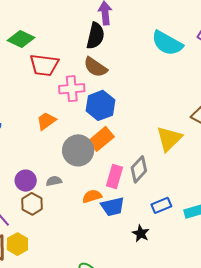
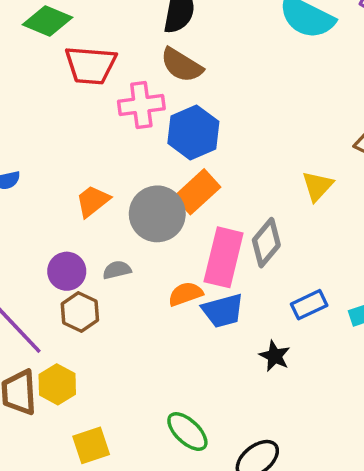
orange trapezoid: (46, 121) -> (93, 201), moved
yellow triangle: (169, 139) -> (317, 186), size x0.7
pink rectangle: (114, 177) -> (224, 257), size x1.4

